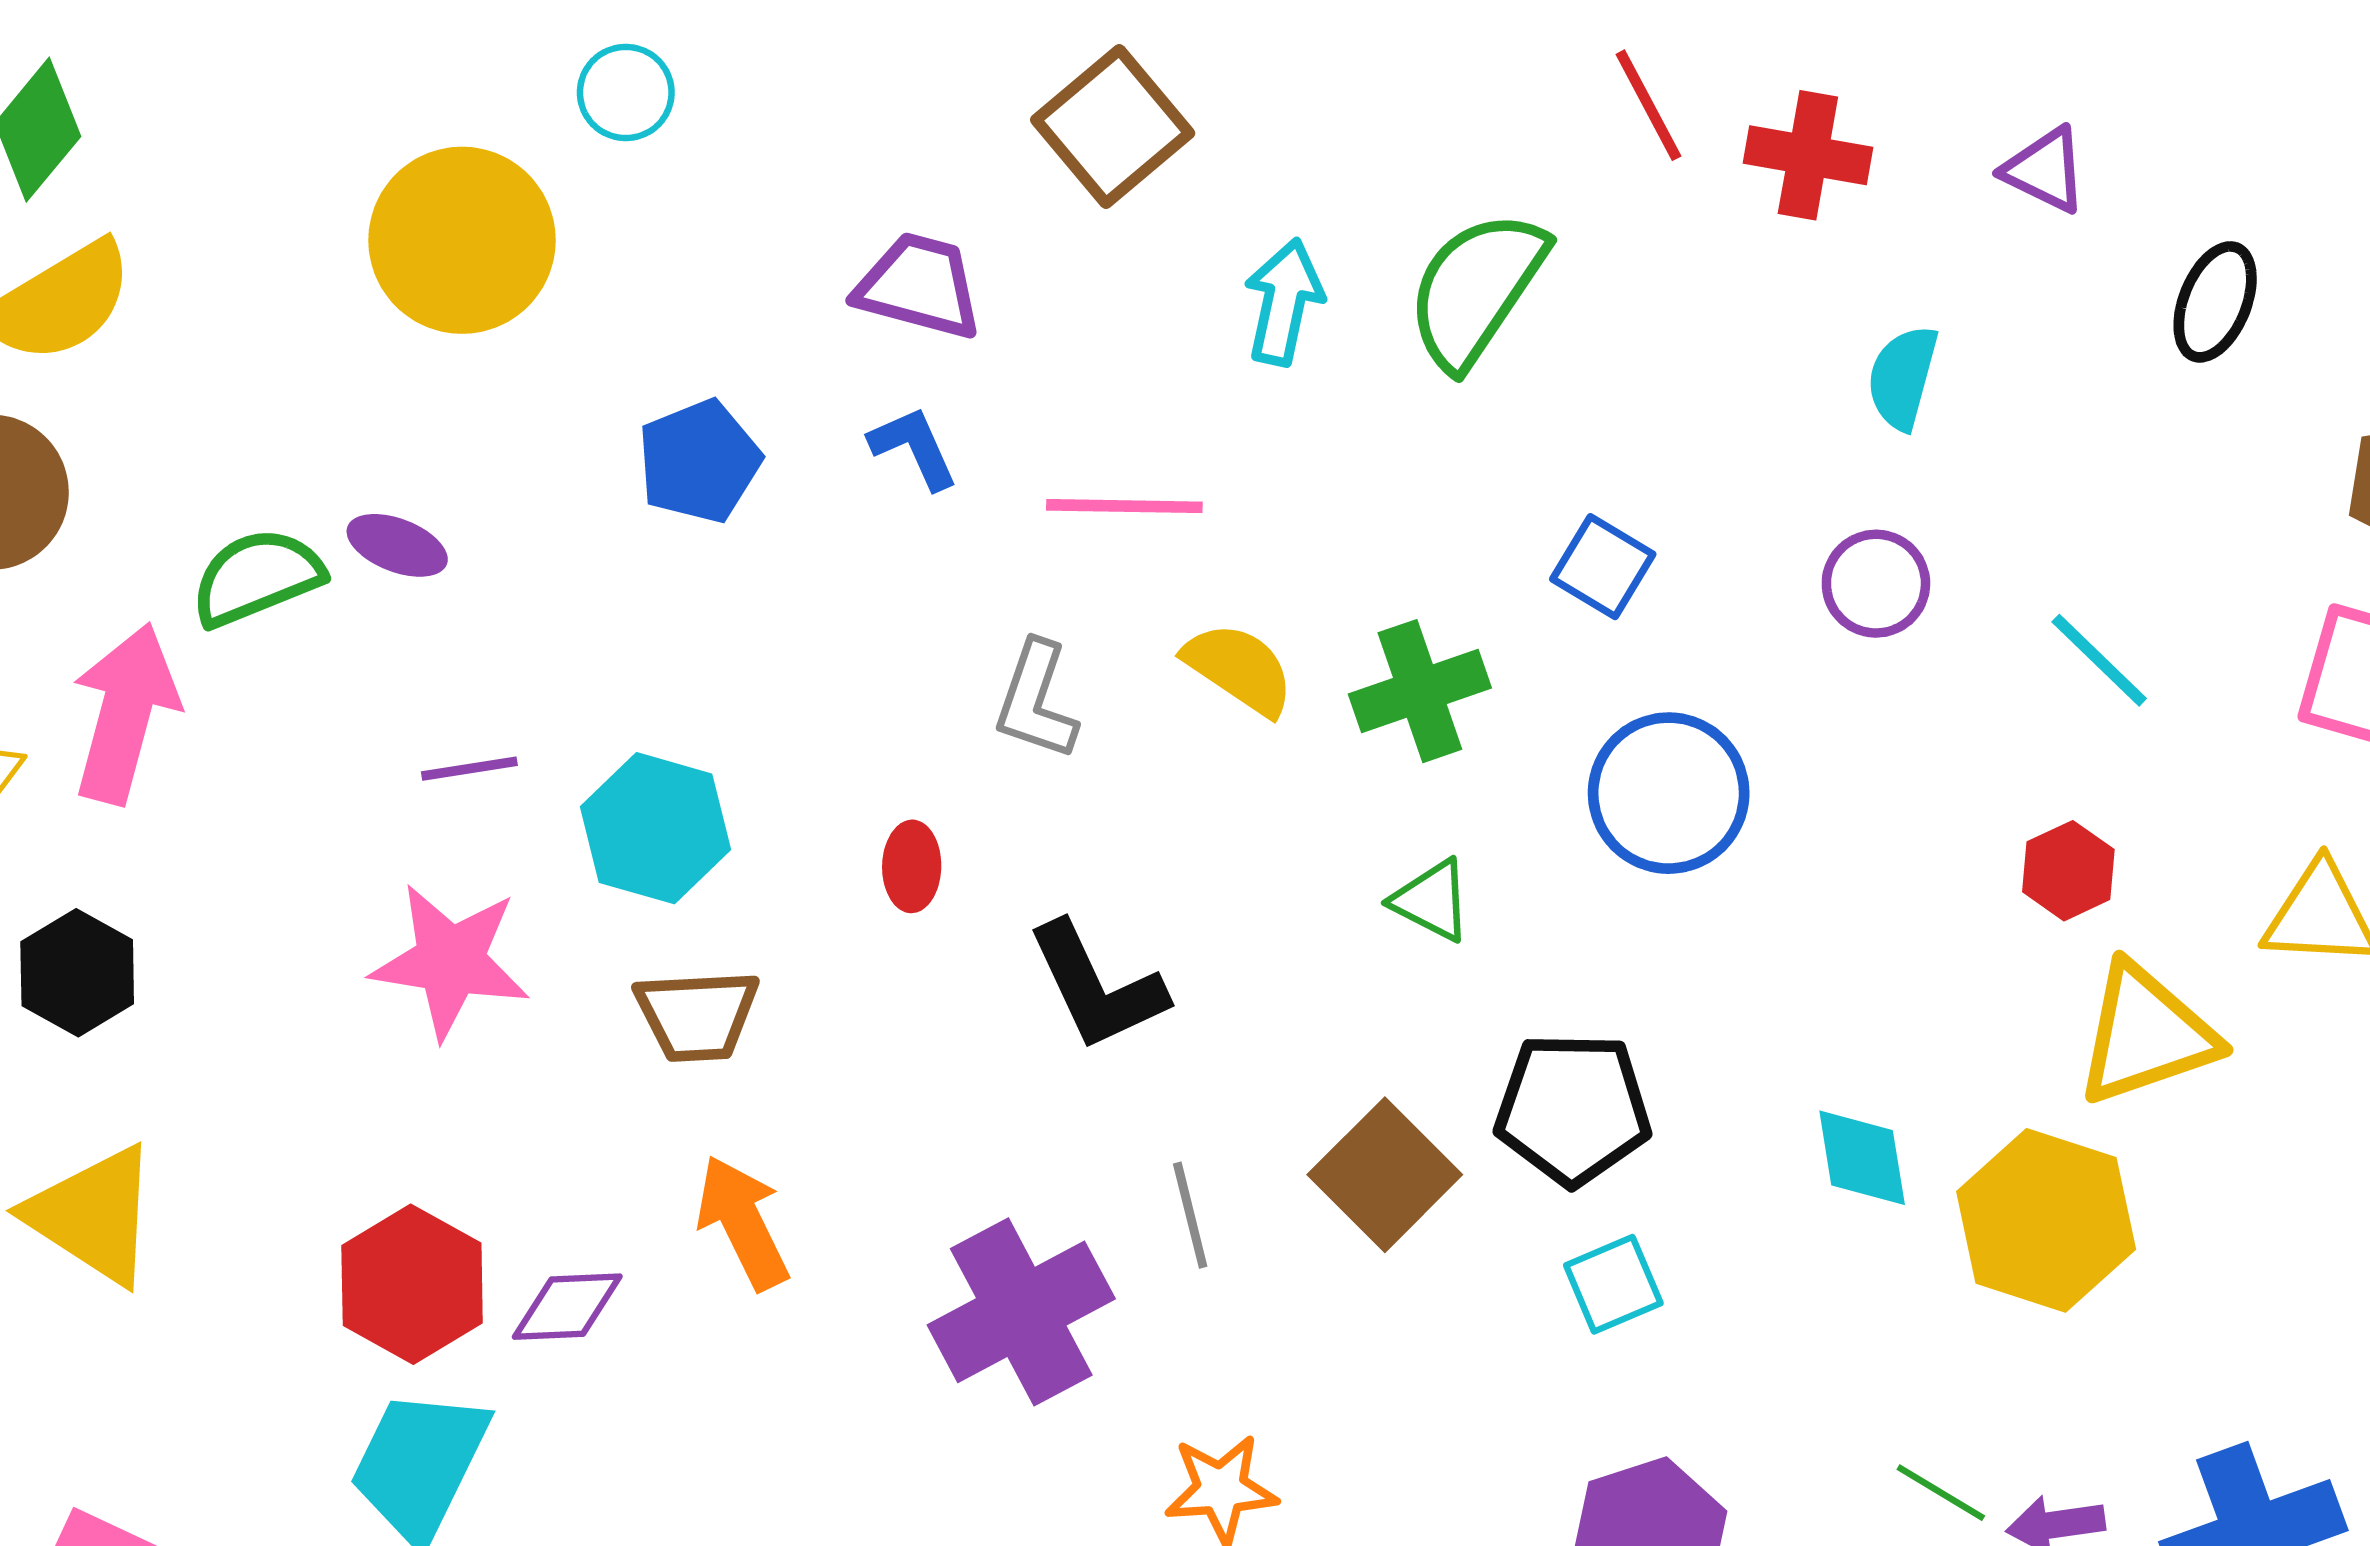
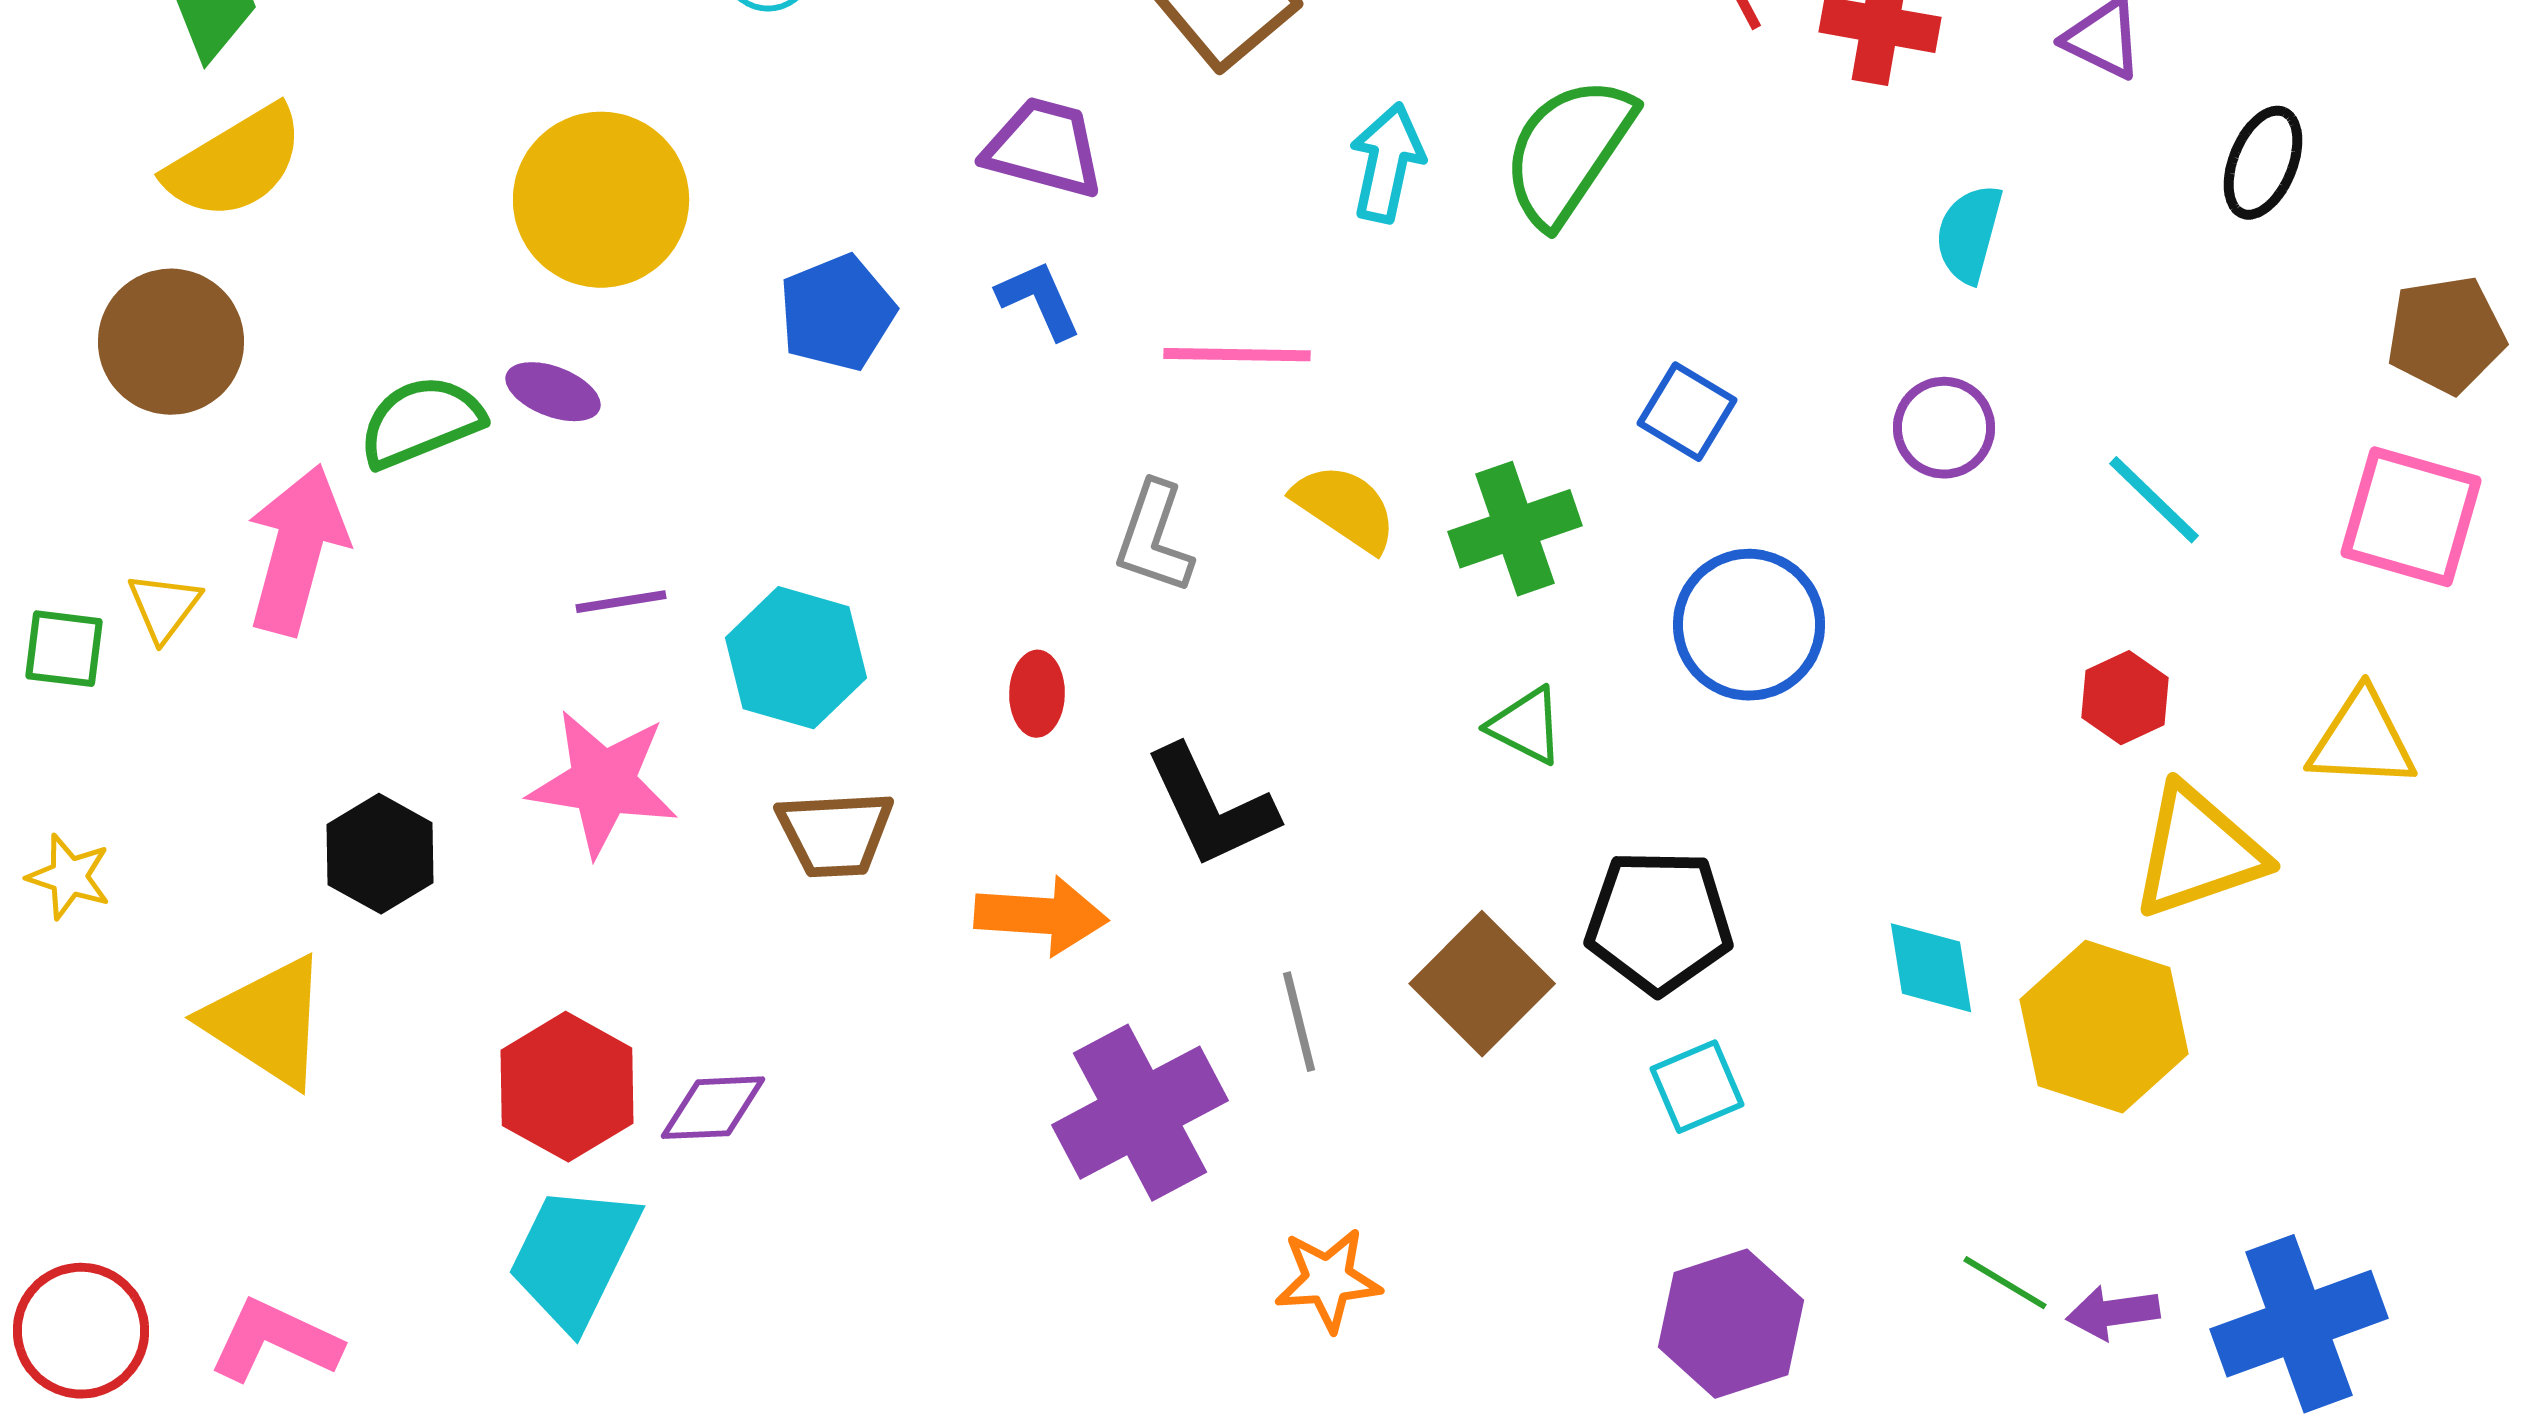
yellow circle: (462, 240) -> (601, 200), moved
black hexagon: (77, 973) -> (380, 854), moved
orange arrow: (743, 1223) -> (1041, 916), moved, turned 120

